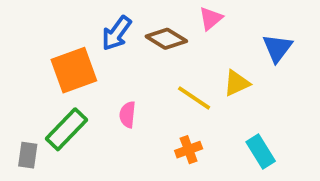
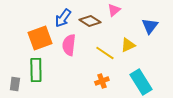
pink semicircle: (128, 115) -> (69, 45), moved, size x1.5
green rectangle: (67, 129) -> (36, 70), turned -45
cyan rectangle: (261, 152) -> (141, 82), size x1.4

